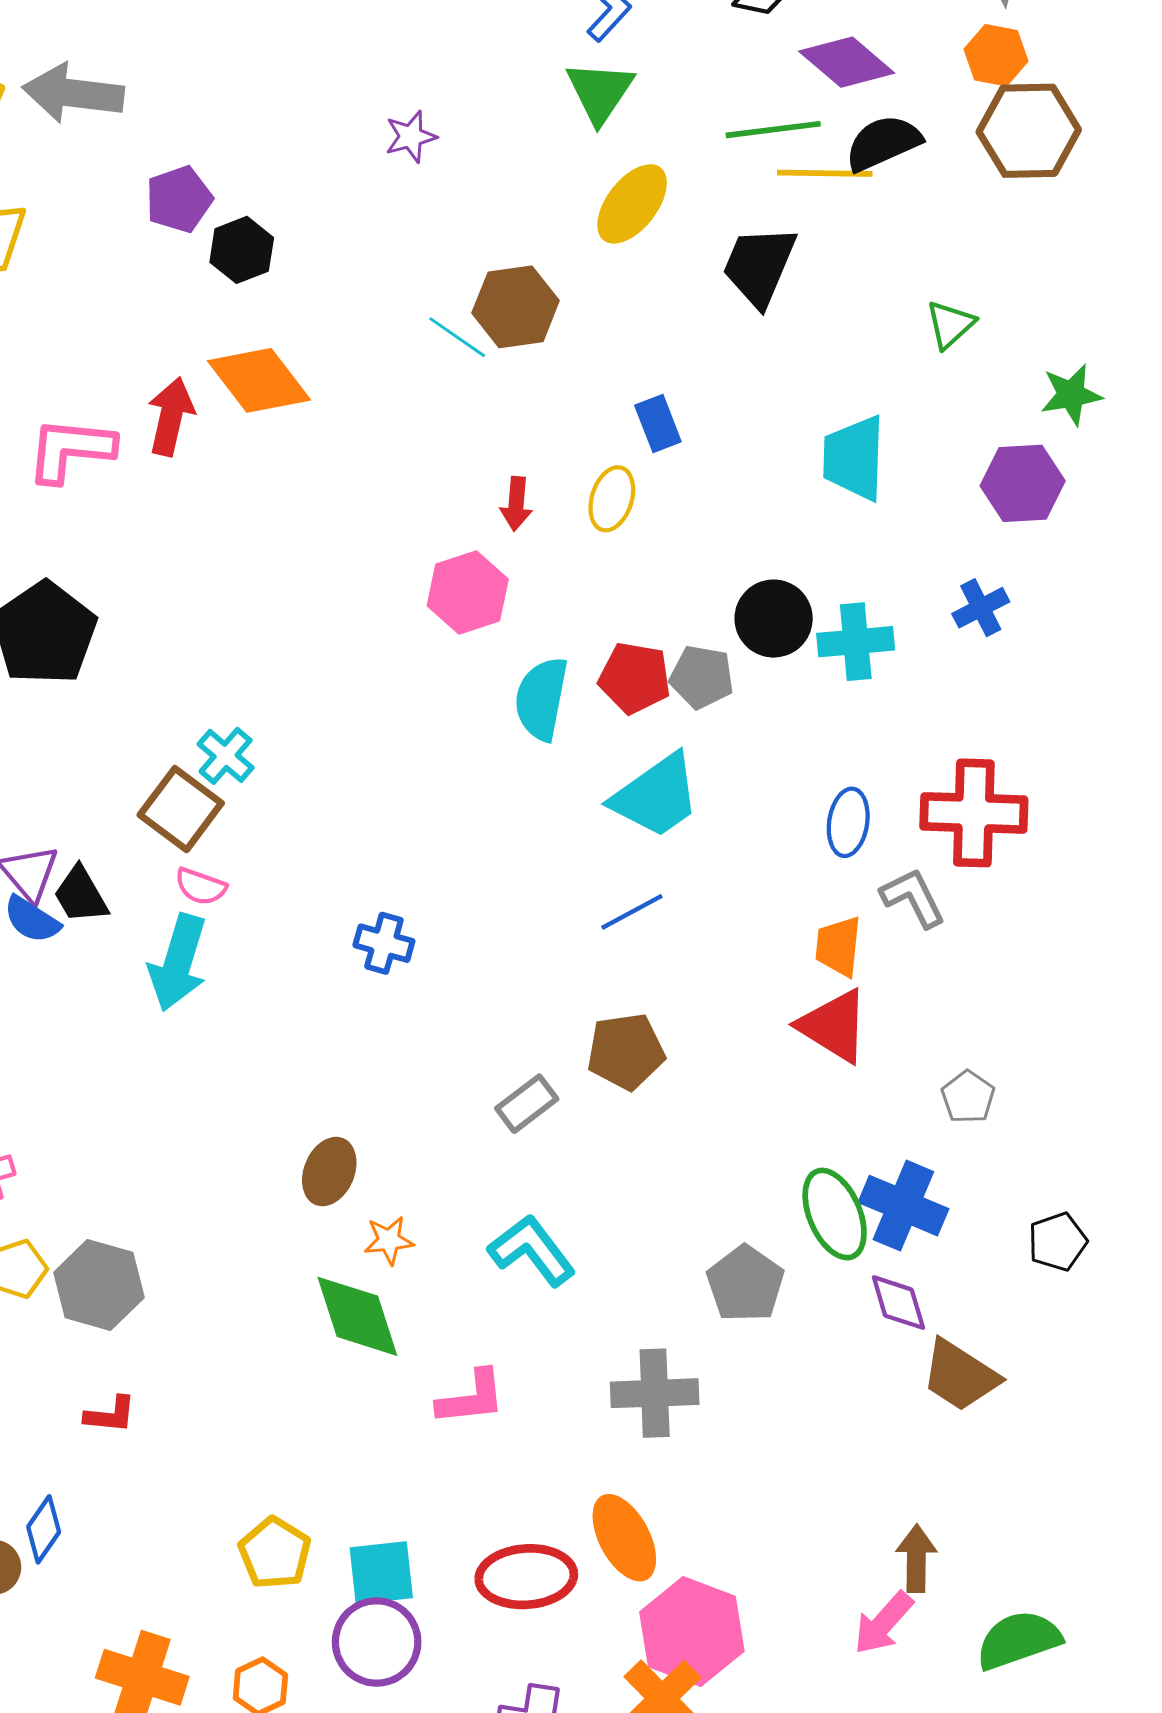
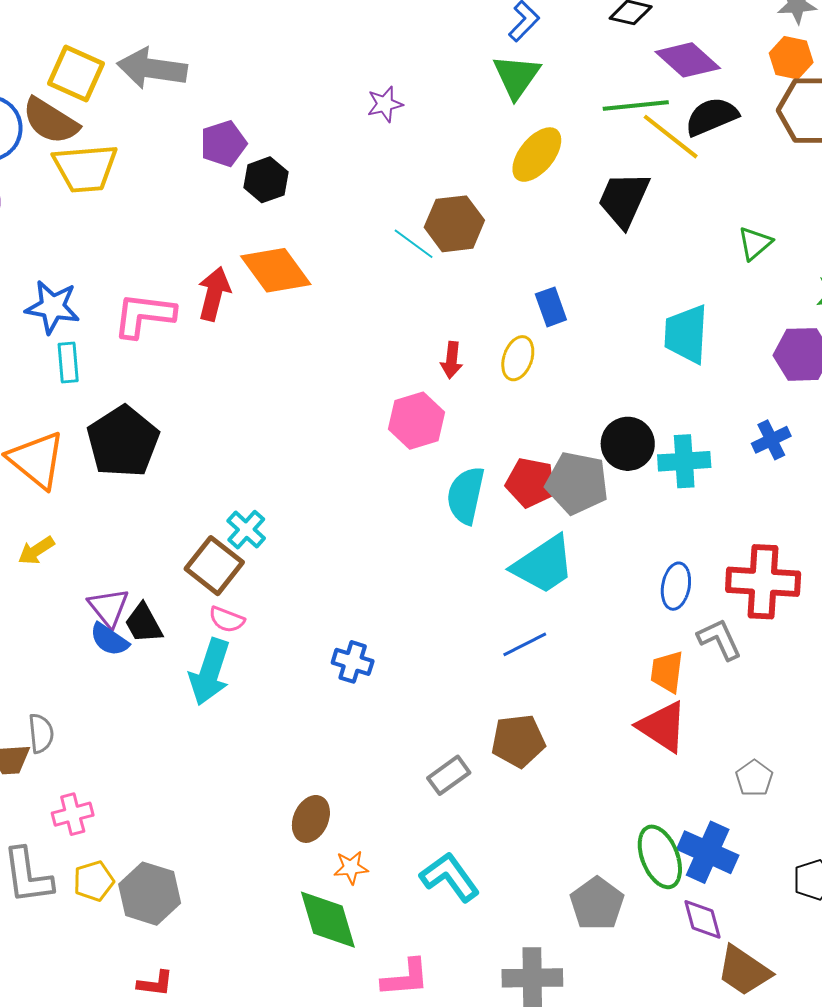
yellow line: (825, 173) -> (671, 137), turned 36
gray pentagon: (702, 677) -> (577, 483), size x1.4

